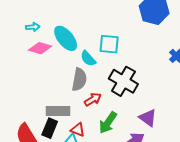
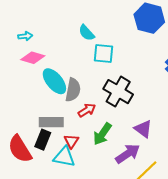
cyan ellipse: (66, 38) -> (54, 81), moved
cyan semicircle: (88, 58) -> (87, 33), moved
red triangle: (78, 130) -> (71, 141), turned 42

